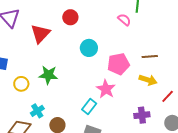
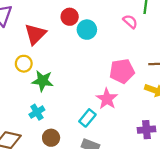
cyan circle: (89, 48) -> (87, 30), moved
yellow circle: (21, 84) -> (24, 64), moved
cyan cross: (37, 111) -> (37, 112), moved

